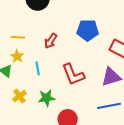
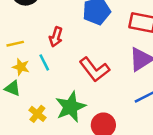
cyan line: (38, 68) -> (44, 62), moved
green star: (47, 98) -> (71, 107), size x1.4

